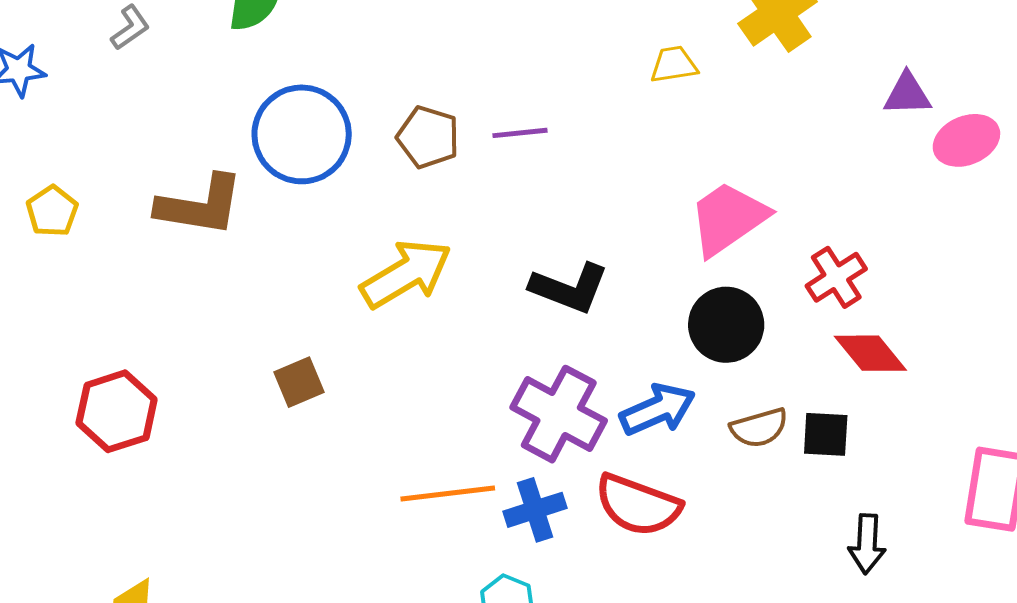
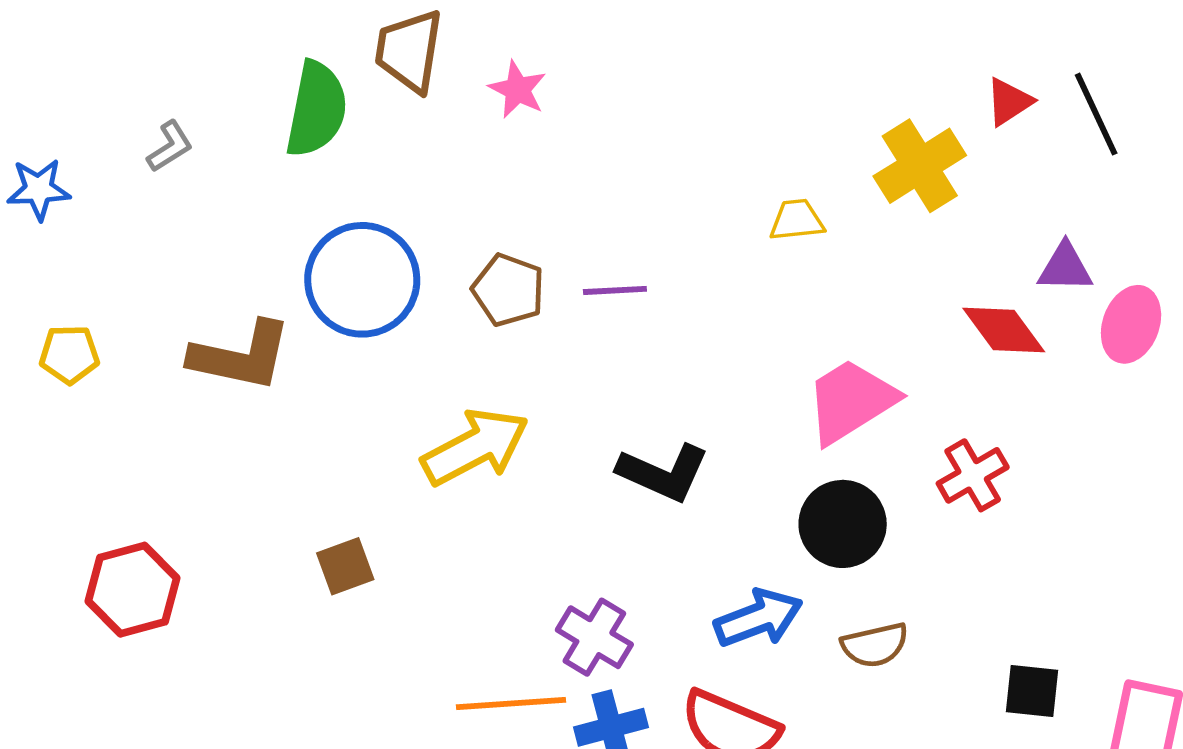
pink ellipse: (966, 140) -> (1131, 324), turned -50
yellow pentagon: (52, 211) -> (69, 354), turned 30
red diamond: (870, 353) -> (1004, 330), moved
purple cross: (559, 414) -> (594, 637), moved, size x0.7
black square: (826, 434) -> (1032, 691), moved

